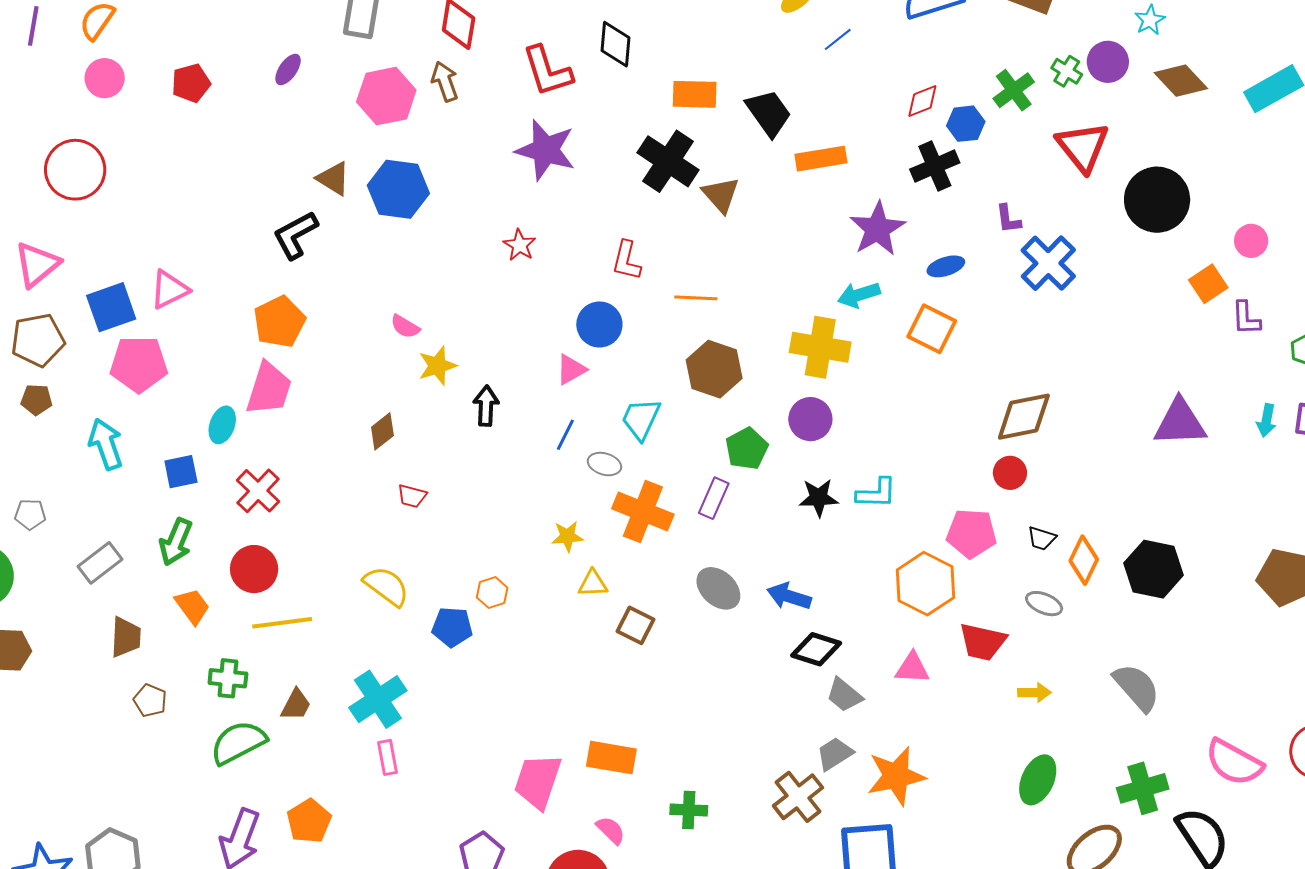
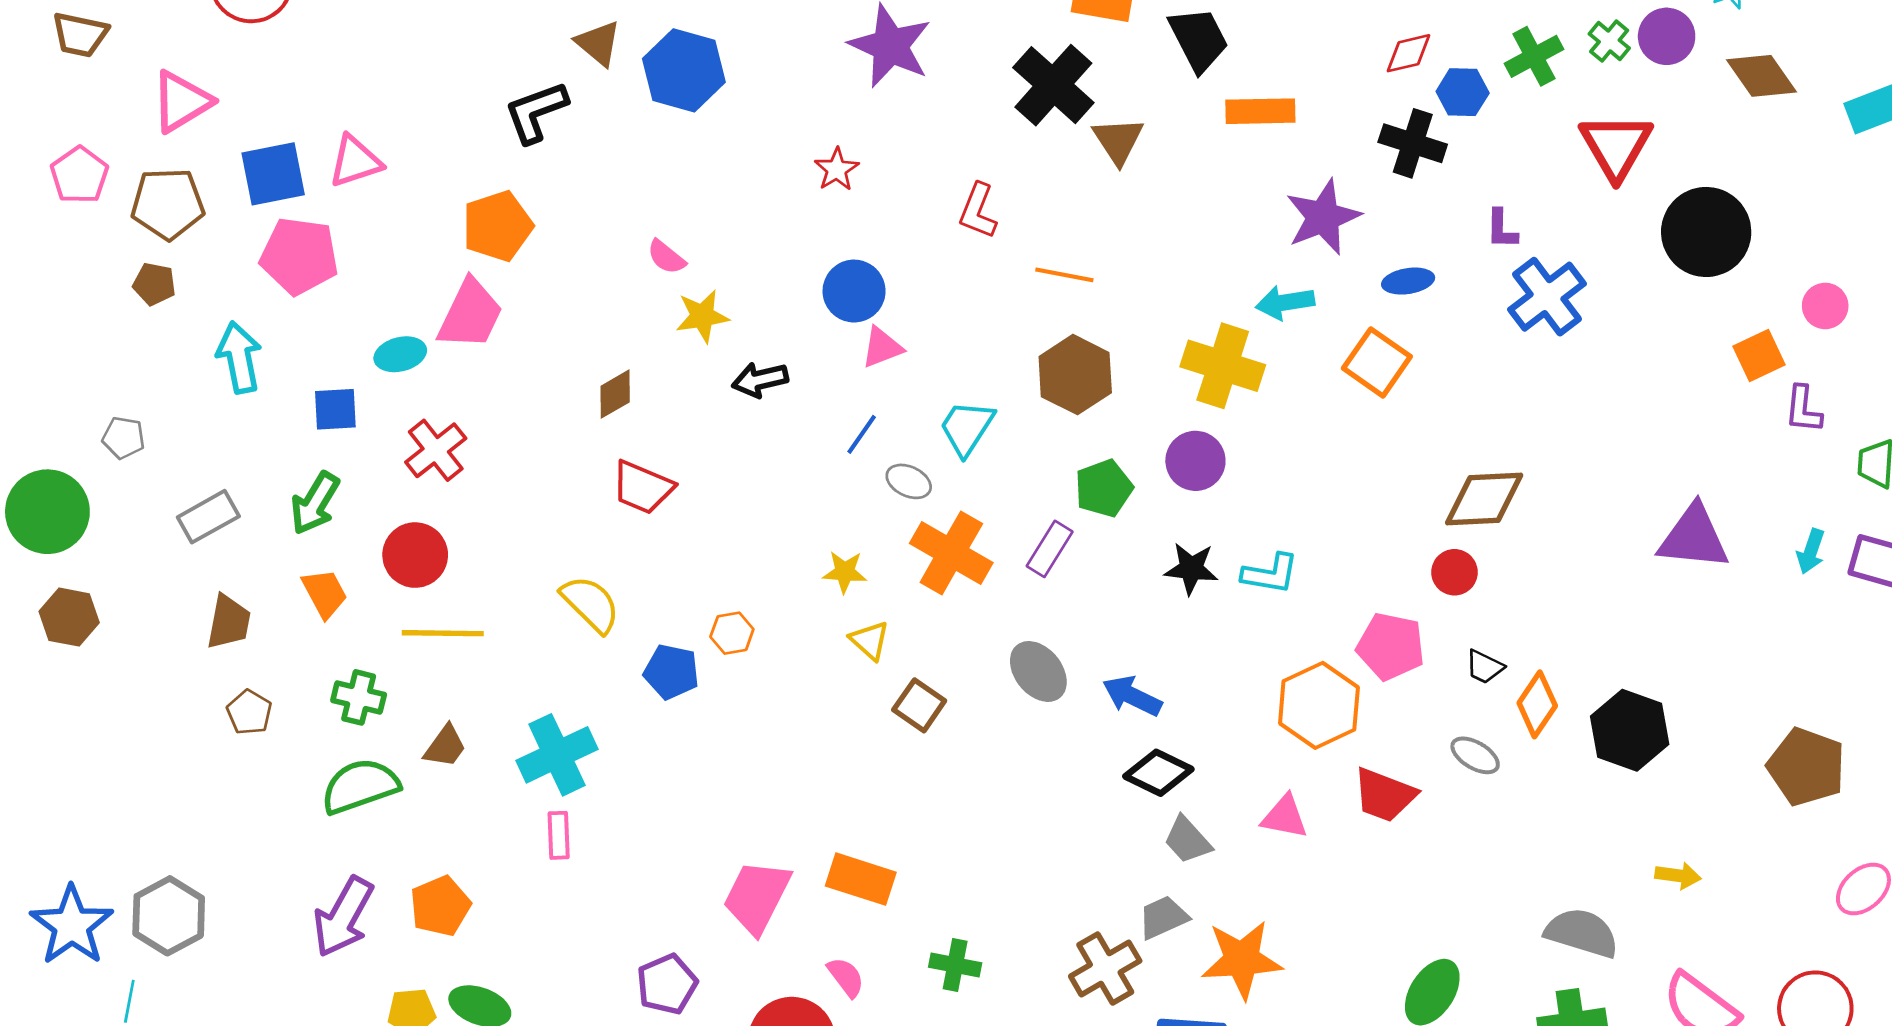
black cross: (935, 166) -> (1413, 143), turned 33
blue circle: (599, 324) -> (854, 291), moved
black arrow: (486, 406) -> (760, 380), turned -114
cyan ellipse: (222, 425) -> (400, 354), turned 48
red trapezoid: (412, 496) -> (643, 487), size x1.6
yellow triangle: (593, 584) -> (870, 640), turned 36
gray semicircle: (1137, 687) -> (1582, 933), moved, turned -40
yellow arrow: (1034, 693) -> (1678, 876), moved

